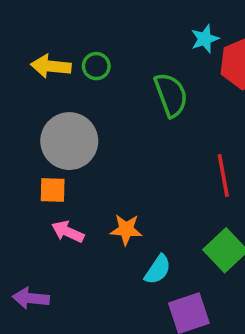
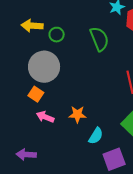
green circle: (96, 66) -> (57, 35), moved
orange square: (53, 190) -> (36, 94), turned 35

